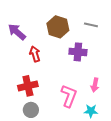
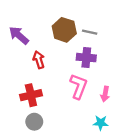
gray line: (91, 25) -> (90, 32), moved
pink L-shape: (69, 96) -> (79, 86), moved

